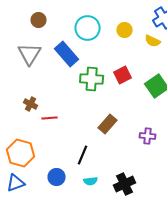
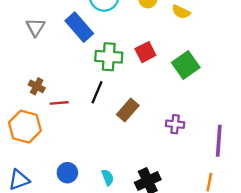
gray triangle: (30, 54) -> (35, 27), size x0.7
orange hexagon: (21, 153) -> (25, 127), moved
black line: (83, 155) -> (97, 92), moved
cyan semicircle: (91, 181) -> (108, 177), turned -104

